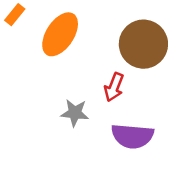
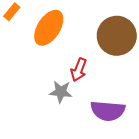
red arrow: (114, 87) -> (79, 70), moved

